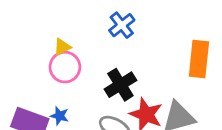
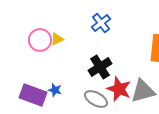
pink circle: (65, 67) -> (40, 40), moved

